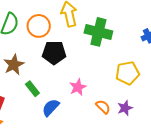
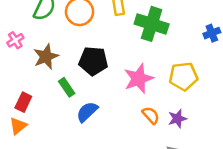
black pentagon: (54, 53) -> (93, 61), moved
pink star: (78, 87) -> (139, 79), moved, size x1.4

